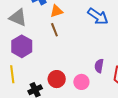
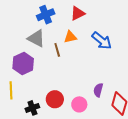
orange triangle: (56, 11) -> (70, 37), moved
gray triangle: (18, 18) -> (36, 38), moved

